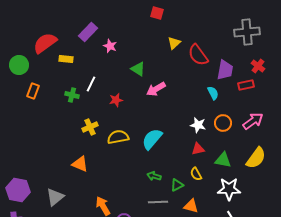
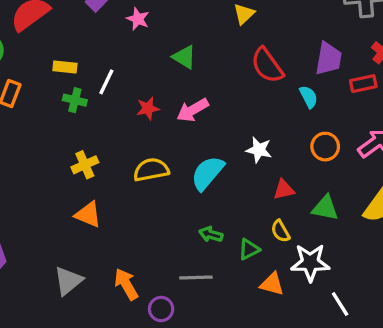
red semicircle: (198, 55) -> (267, 65), moved
yellow rectangle: (66, 59) -> (65, 67), moved
pink arrow: (156, 89) -> (193, 110), moved
white star: (198, 125) -> (259, 150), moved
yellow cross: (90, 127) -> (85, 165), moved
white star: (229, 189) -> (310, 263), moved
gray triangle: (55, 197) -> (68, 281), moved
gray line: (158, 202) -> (196, 278), moved

